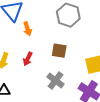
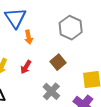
brown square: (59, 51) -> (58, 62), turned 35

